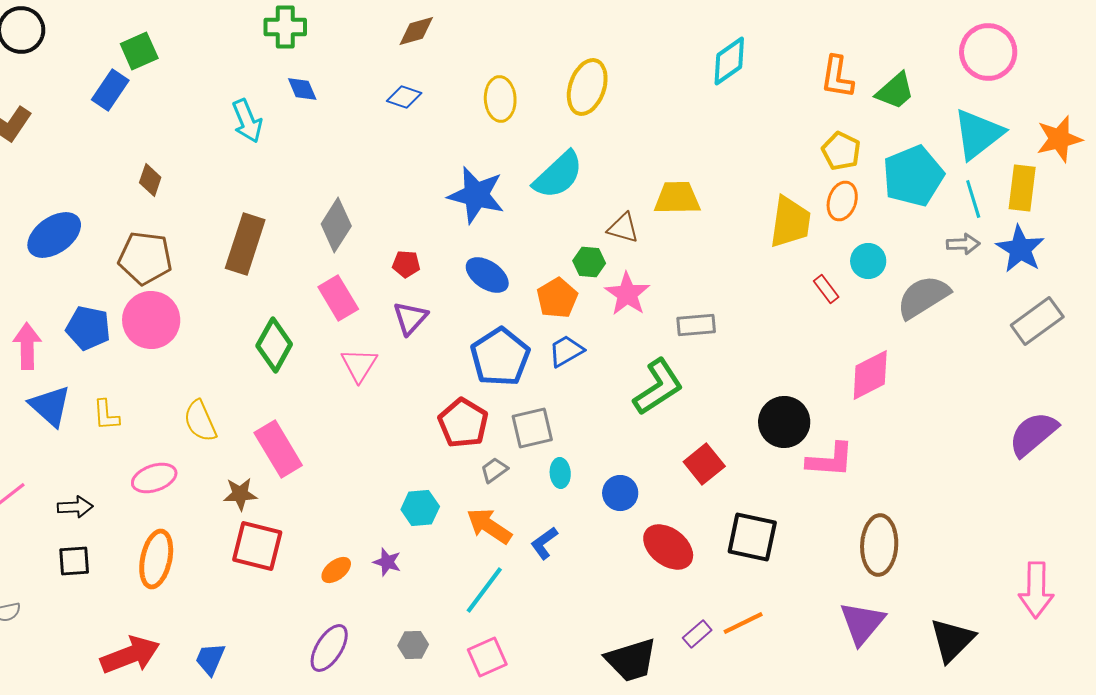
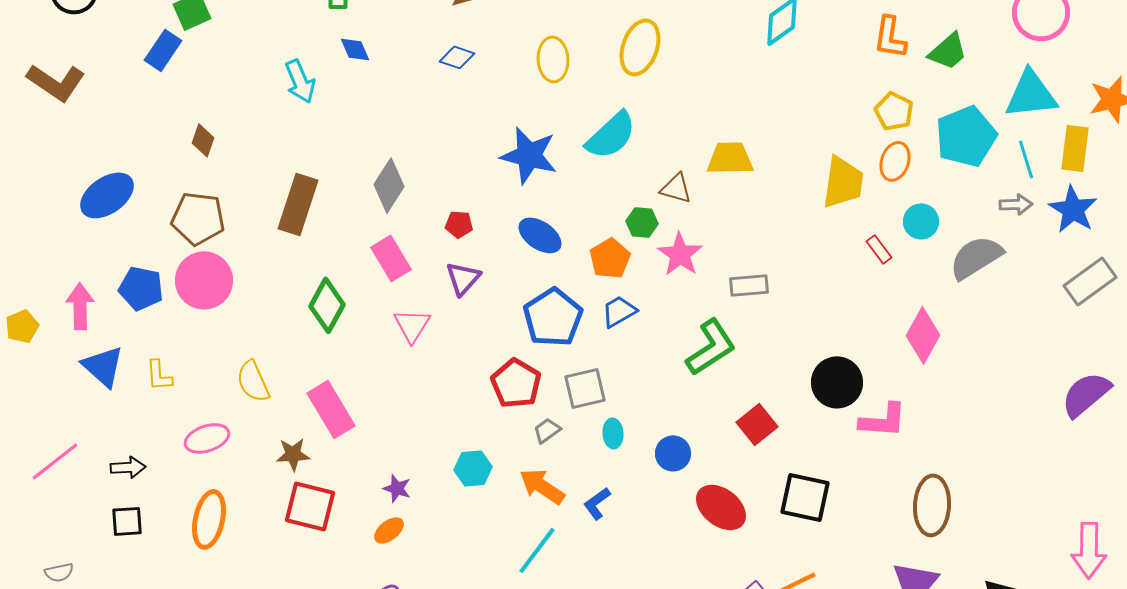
cyan triangle: (978, 134) -> (1031, 94), turned 32
pink diamond: (870, 375) -> (923, 335), turned -34
purple star: (387, 562) -> (397, 488), moved

